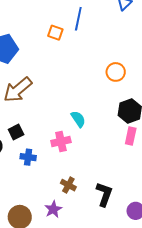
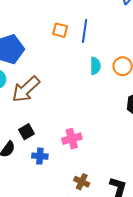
blue line: (78, 19) -> (85, 31), moved
cyan semicircle: (78, 119) -> (95, 66), moved, turned 36

